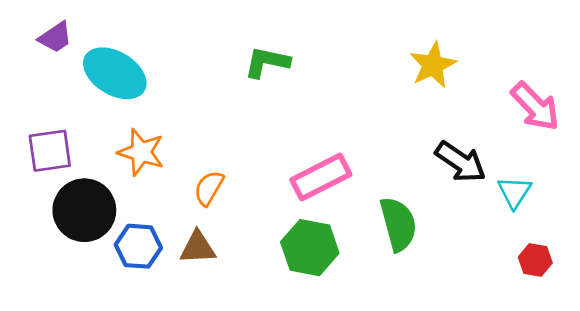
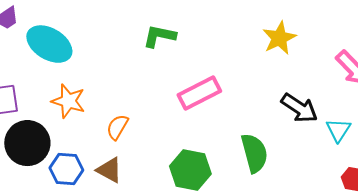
pink rectangle: (321, 177) -> (199, 93), moved
brown triangle: (198, 248) -> (109, 170), turned 32

